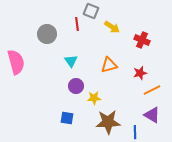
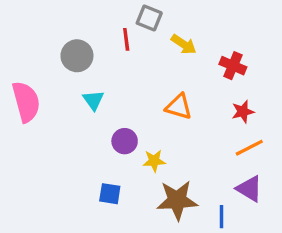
cyan triangle: (71, 61) -> (93, 100), moved
orange triangle: (109, 65) -> (179, 107), turned 30
red star: (140, 73) -> (243, 112), moved

